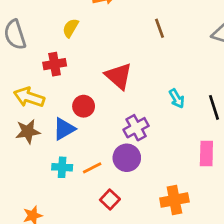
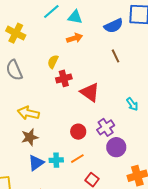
red cross: (55, 64) -> (64, 78), moved
red circle: (84, 106) -> (78, 132), moved
blue triangle: (64, 129) -> (36, 163), moved
purple circle: (127, 158) -> (116, 147), moved

